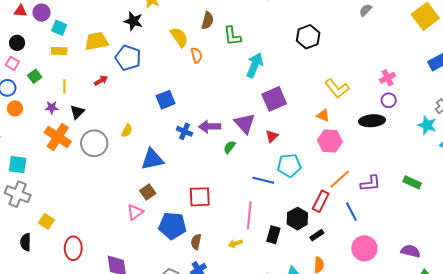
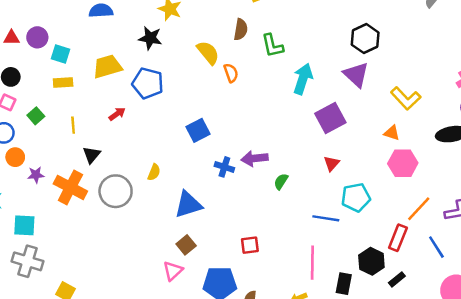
purple star: (52, 108) -> (36, 175), moved
purple triangle: (245, 123) -> (356, 75), moved
red square: (200, 197) -> (250, 245), size x0.7

